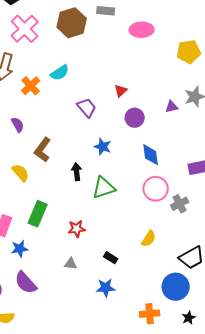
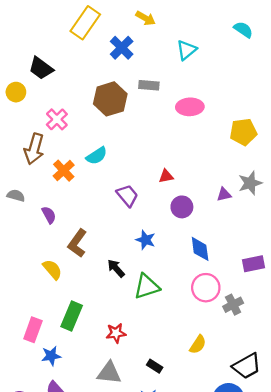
pink cross: (25, 29) -> (57, 119), moved, size x0.7
red triangle: (121, 91) -> (166, 176), turned 32
black arrow: (77, 172) -> (116, 268), turned -36
gray triangle: (71, 264) -> (109, 373), size x1.6

